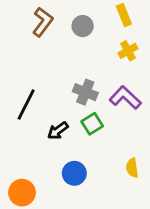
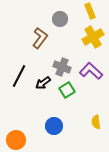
brown L-shape: (43, 22) -> (40, 38), moved
yellow cross: (128, 51) -> (93, 37), size x1.5
black arrow: (58, 131) -> (43, 83), moved

